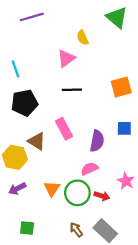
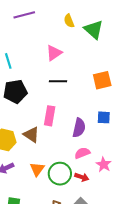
green triangle: (117, 18) -> (94, 30), moved
yellow semicircle: (83, 38) -> (69, 21), moved
pink rectangle: (64, 129) -> (50, 116), turned 36
brown triangle: (37, 141) -> (31, 135), moved
pink semicircle: (89, 169) -> (82, 153), moved

